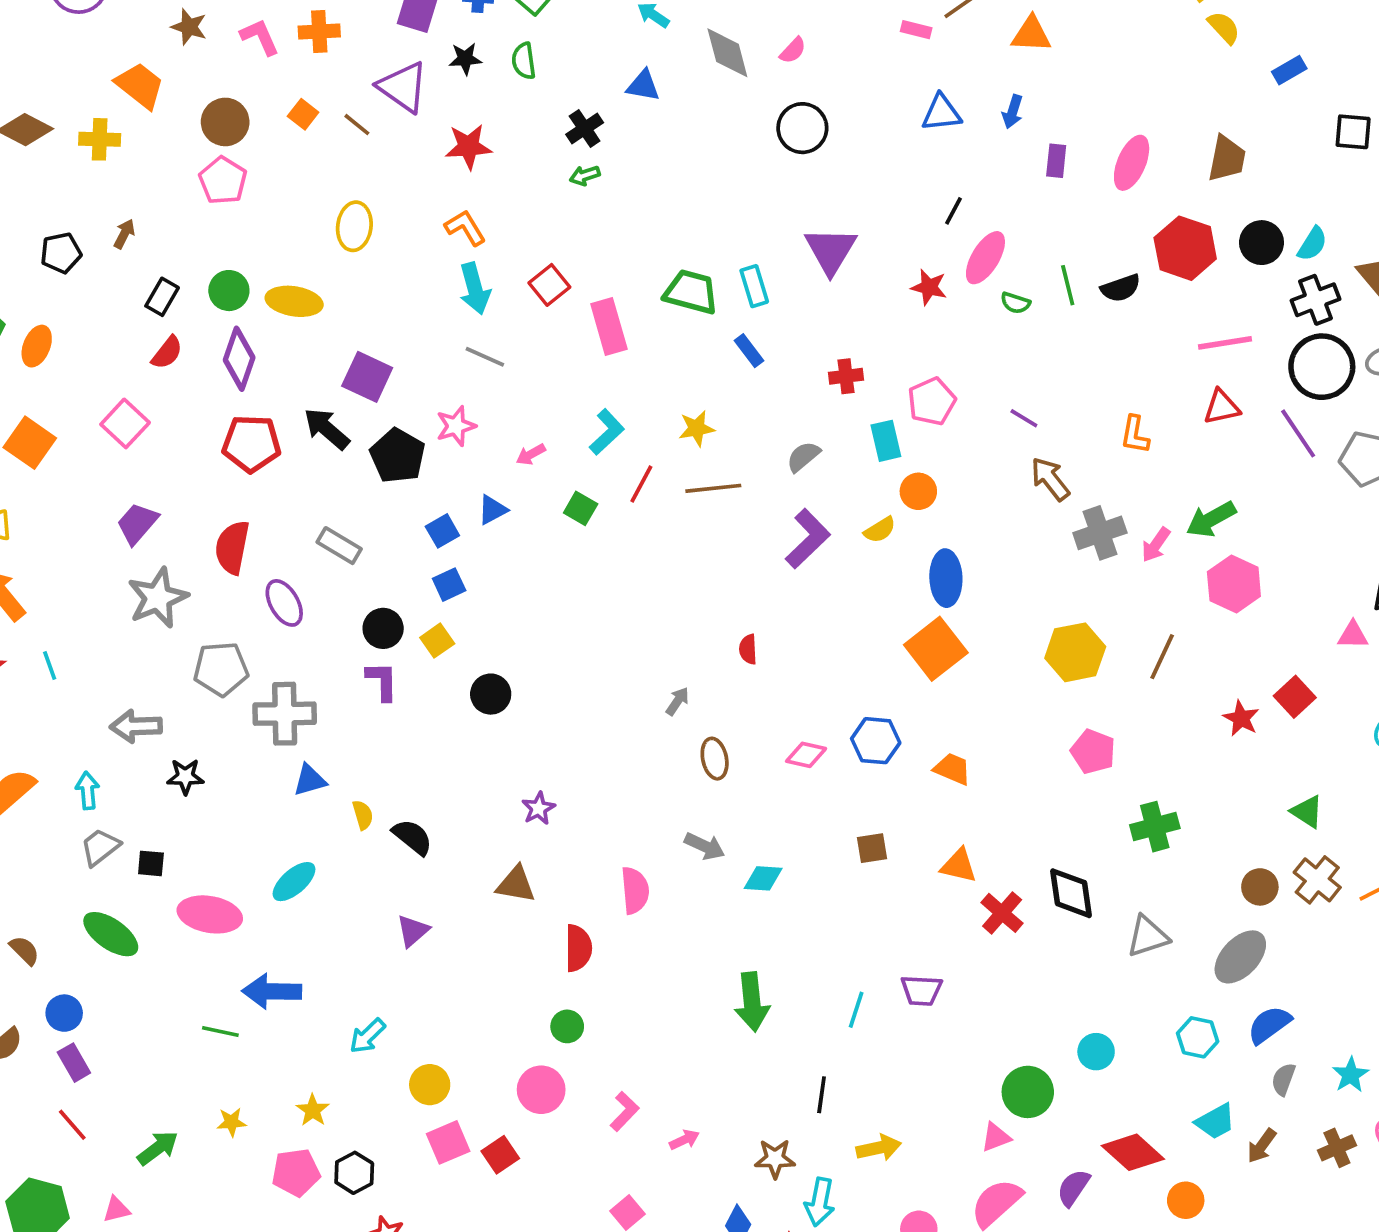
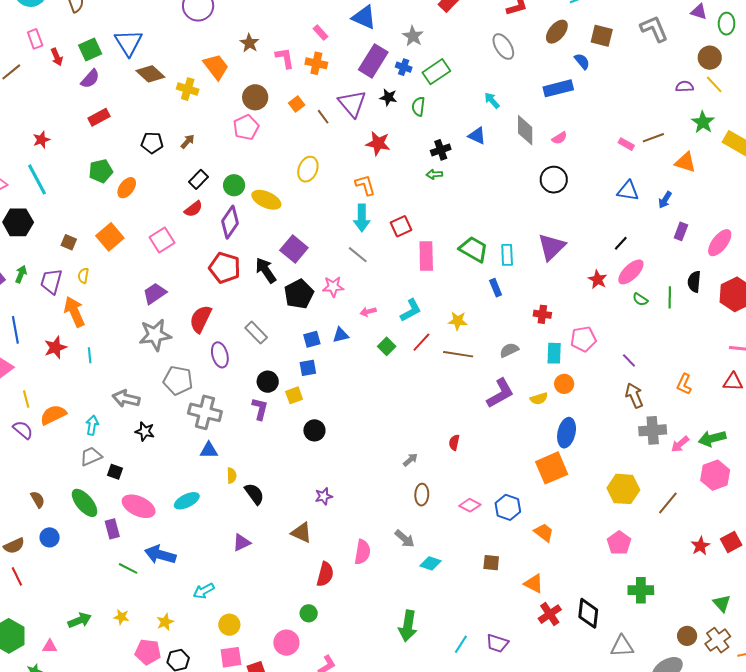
black semicircle: (1121, 288) -> (694, 282), moved, turned 100
purple rectangle: (74, 1063) -> (112, 529), moved
red line: (72, 1125) -> (17, 576), moved

